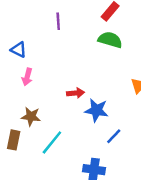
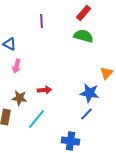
red arrow: (75, 93) -> (44, 90), moved
blue star: (96, 110) -> (90, 93), moved

